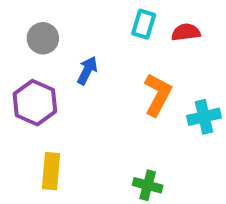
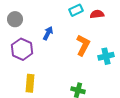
cyan rectangle: (144, 24) -> (76, 10), turned 48
gray circle: (43, 38) -> (15, 19), moved

